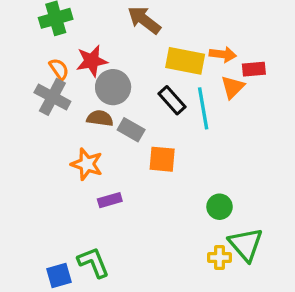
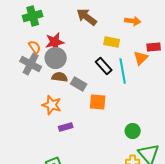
orange arrow: (223, 54) -> (133, 21), moved
yellow rectangle: (185, 61) -> (112, 42), size x0.7
gray circle: (113, 87) -> (56, 58), moved

